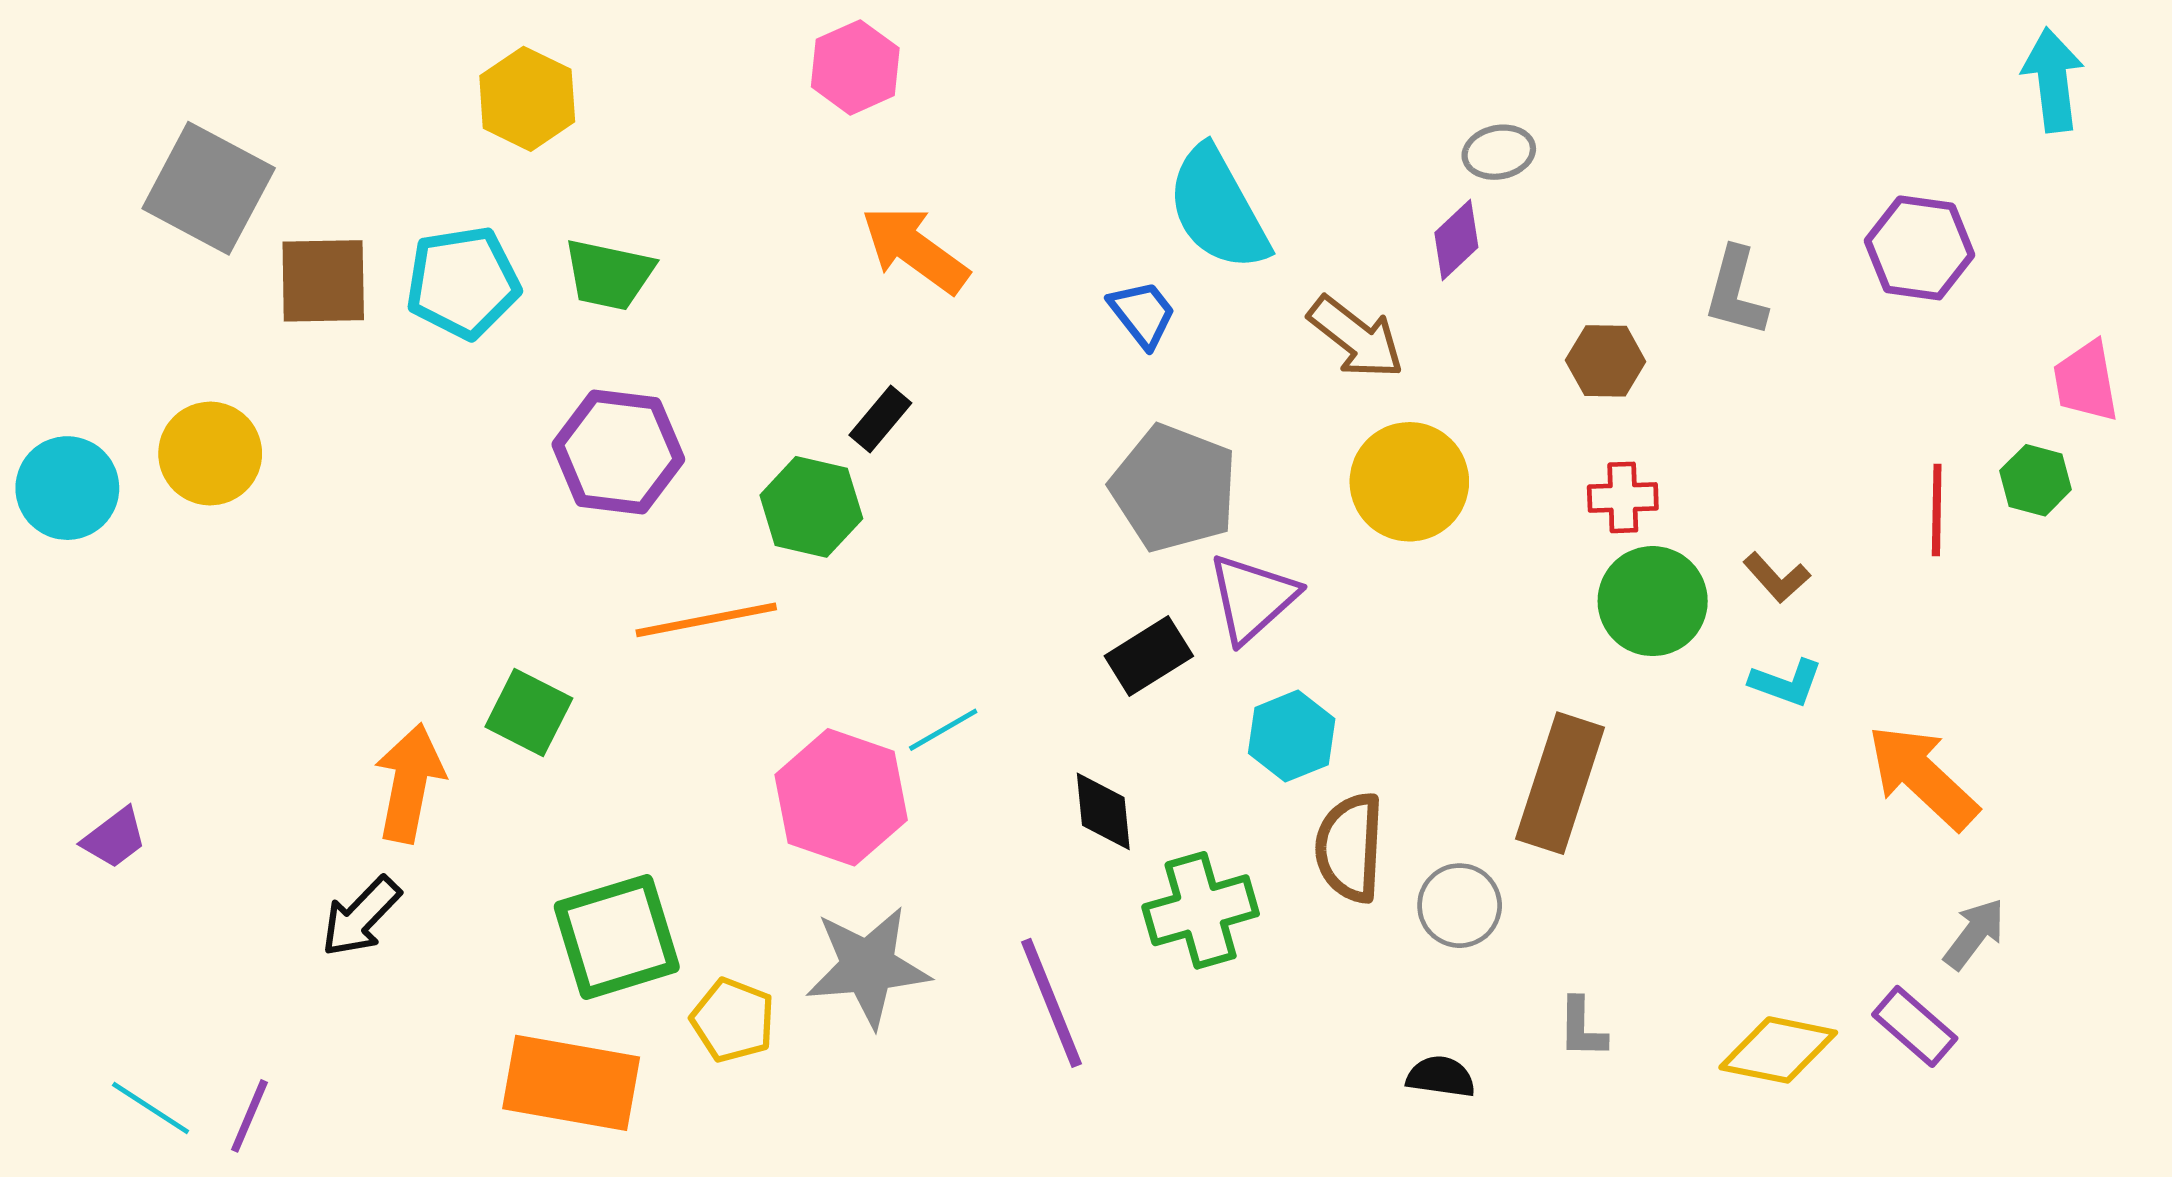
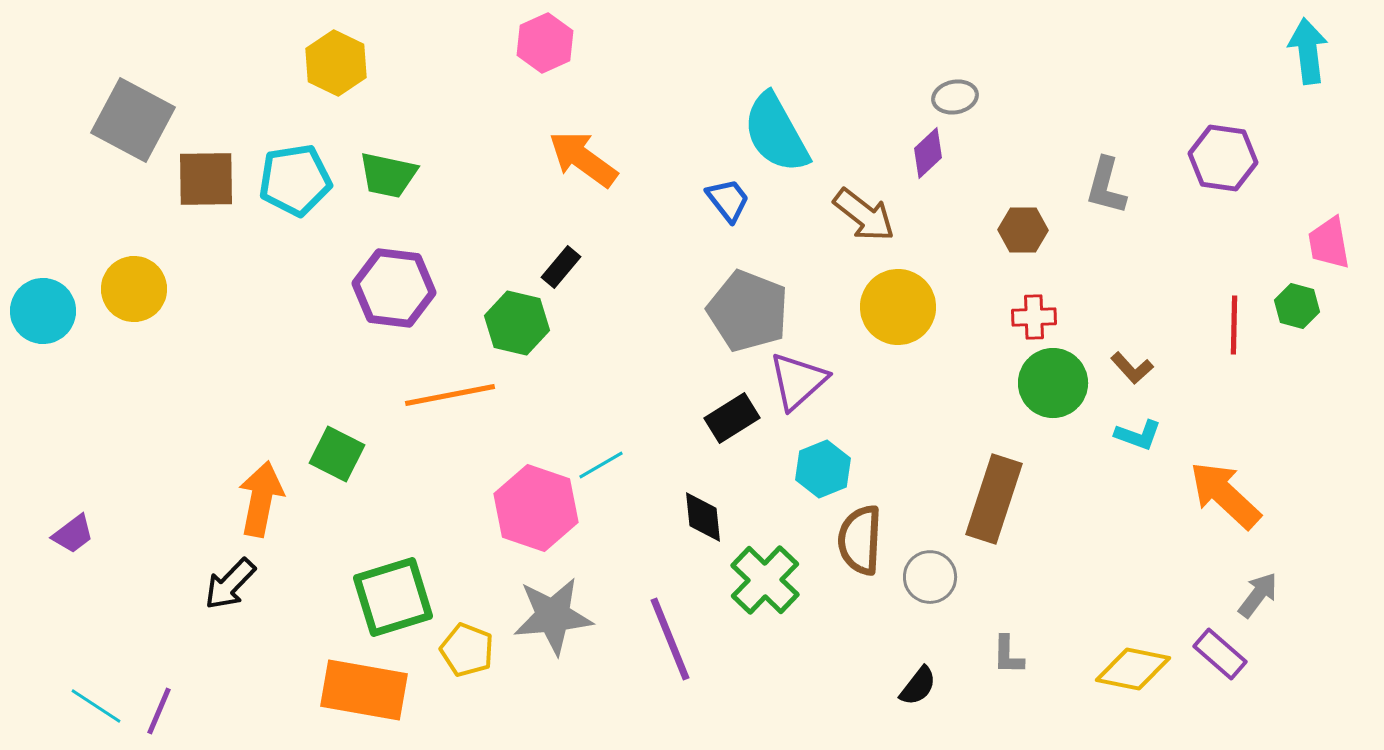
green cross: (1201, 910) -> (765, 580), turned -30
black semicircle: (1441, 1077) -> (918, 686), turned 120

